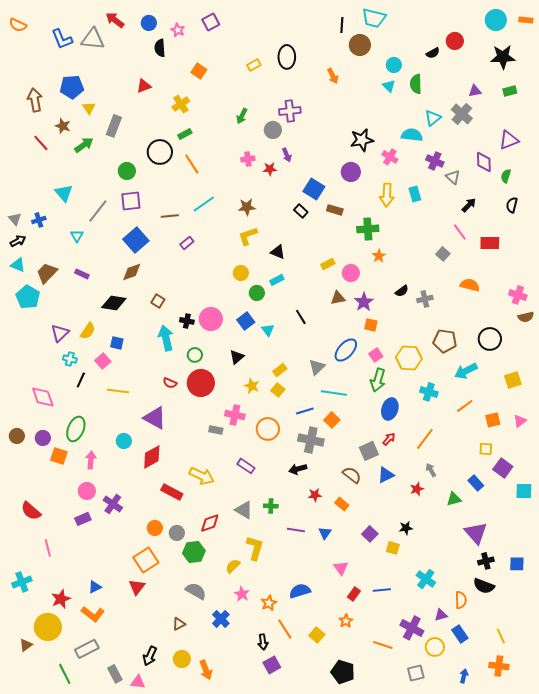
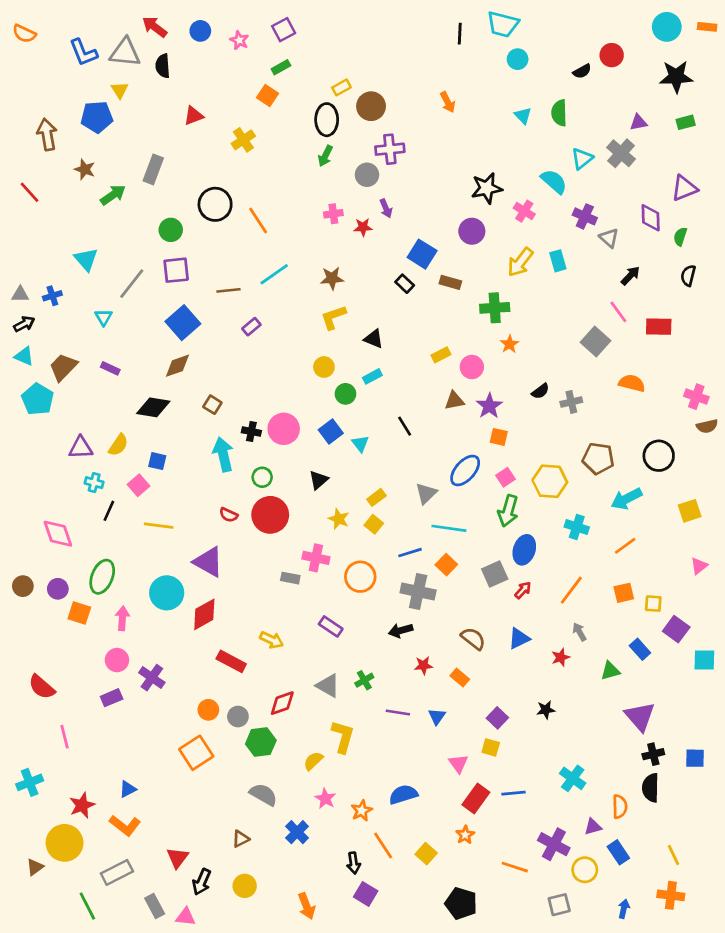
brown circle: (360, 45) -> (371, 106), moved
black semicircle: (160, 48) -> (163, 66), moved
black ellipse: (287, 57) -> (327, 120), moved
cyan circle: (394, 65) -> (518, 59), moved
yellow triangle: (89, 108) -> (120, 90), moved
green rectangle: (185, 134) -> (281, 67), moved
cyan semicircle: (412, 135) -> (554, 181), turned 35
red line: (41, 143) -> (30, 192), moved
yellow arrow: (387, 195) -> (520, 262), turned 35
gray triangle: (15, 219) -> (20, 294), turned -48
gray square: (443, 254) -> (596, 341), size x1.5
purple triangle: (60, 333) -> (81, 448), turned 42
orange square: (493, 420) -> (624, 593), moved
cyan circle: (124, 441) -> (167, 593), size x1.6
gray square: (369, 451) -> (495, 574), moved
yellow arrow: (202, 476) -> (272, 640), size x0.7
green cross: (271, 506) -> (364, 680), turned -32
yellow square: (393, 548) -> (491, 747), moved
black semicircle: (484, 586) -> (651, 788), turned 70
red triangle: (137, 587) -> (177, 858), moved
red rectangle: (354, 594) -> (476, 799), size x1.5
purple square: (272, 665) -> (366, 894), turned -30
orange arrow: (206, 670) -> (306, 906), moved

